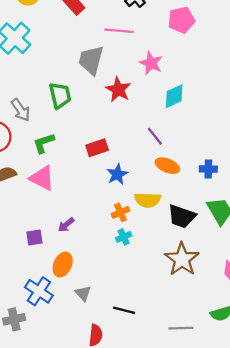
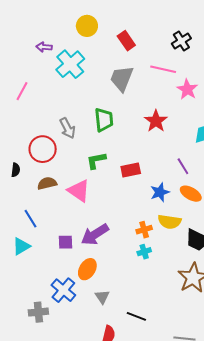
gray trapezoid: (91, 60) -> (122, 78), moved
pink star: (151, 63) -> (187, 89), moved
green L-shape: (44, 143) -> (96, 160), moved
blue star: (117, 174) -> (160, 192), moved
purple arrow: (66, 225) -> (95, 234), size x1.8

